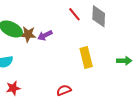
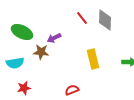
brown star: (28, 34) -> (41, 52), moved

